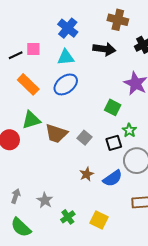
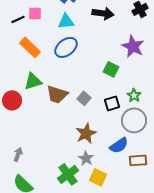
green star: (129, 130) -> (134, 95), moved
brown star: (87, 174) -> (86, 133), size x1.5
blue semicircle: (113, 178) -> (119, 145), moved
gray star: (45, 200) -> (86, 158), moved
green cross: (68, 217) -> (68, 174), size x1.5

